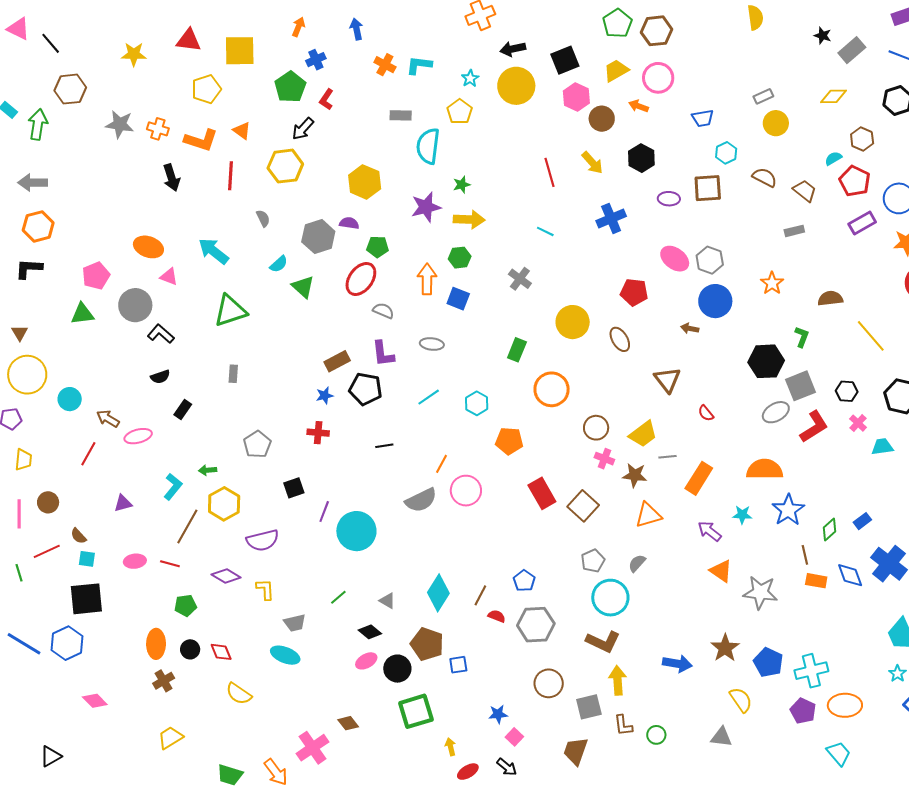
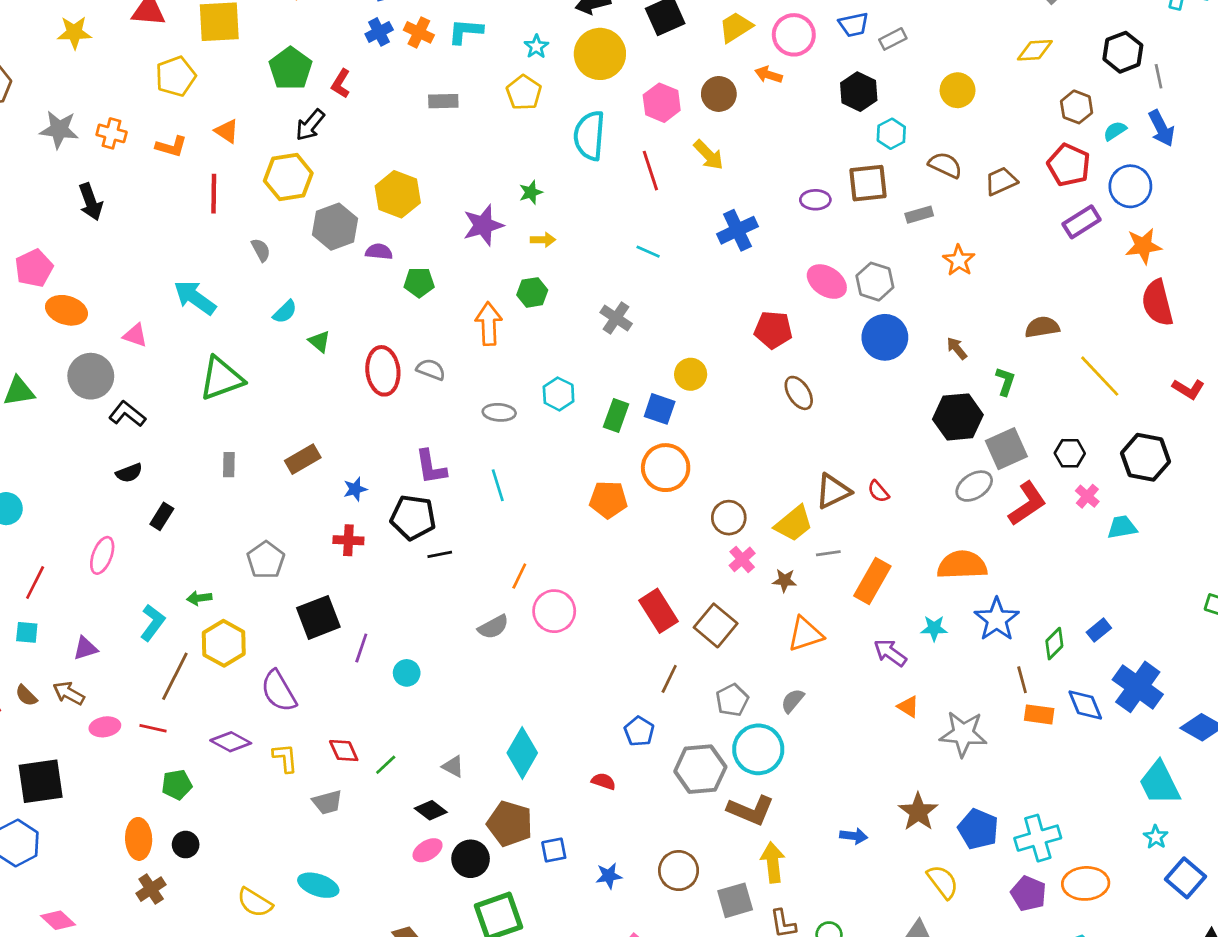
blue cross: (316, 60) -> (379, 32), moved
gray rectangle: (763, 96) -> (893, 39), moved
pink hexagon: (576, 97) -> (662, 103), moved
blue trapezoid: (703, 118) -> (854, 25), moved
orange L-shape: (201, 140) -> (171, 147), size x0.7
cyan semicircle: (428, 146) -> (589, 136), moved
black hexagon: (641, 158) -> (859, 92), moved
cyan semicircle: (833, 158) -> (1115, 131), moved
black arrow: (172, 178) -> (91, 202), moved
brown trapezoid: (805, 191) -> (1001, 181), turned -60
yellow arrow: (469, 219) -> (543, 240), size x0.6
gray rectangle: (794, 231) -> (919, 215), moved
gray hexagon: (318, 237) -> (335, 227), moved
orange ellipse: (148, 247) -> (66, 310), moved
pink pentagon: (96, 276) -> (34, 268), moved
red ellipse: (361, 279) -> (383, 371), moved, turned -40
orange star: (772, 283) -> (959, 260), moved
green triangle: (303, 287) -> (319, 341), size x0.7
blue square: (458, 299) -> (660, 409), moved
yellow circle: (573, 322) -> (691, 374), size x0.7
brown arrow: (690, 328) -> (957, 348), moved, turned 42
brown ellipse: (620, 339) -> (799, 393), moved
purple L-shape: (383, 354) -> (431, 467), moved
brown rectangle: (337, 361) -> (303, 459), moved
brown triangle: (667, 380) -> (833, 491), moved, turned 44
black pentagon: (365, 389) -> (413, 517), moved
cyan line: (429, 397) -> (498, 485), turned -70
cyan hexagon: (477, 403) -> (559, 394), moved
brown arrow: (108, 419) -> (69, 693), moved
pink ellipse: (138, 436) -> (102, 555), turned -52
orange pentagon: (509, 441) -> (608, 500), moved
pink cross: (604, 459) -> (742, 559), turned 30
brown star: (635, 475) -> (784, 580), size x0.7
black square: (294, 488) -> (318, 617), size x1.5
gray semicircle: (421, 500) -> (493, 627), size x0.7
cyan circle: (356, 531) -> (407, 673), size x0.5
purple semicircle: (263, 540) -> (279, 691), turned 76
cyan square: (87, 559) -> (27, 632), moved
orange triangle: (721, 571) -> (908, 707), size x0.7
brown line: (480, 595) -> (669, 679), moved
gray hexagon: (536, 625) -> (700, 769), moved
red diamond: (221, 652) -> (344, 751), moved
cyan ellipse: (285, 655) -> (318, 885), moved
blue arrow: (677, 664) -> (854, 836), size x0.7
blue star: (498, 714) -> (609, 876), moved

